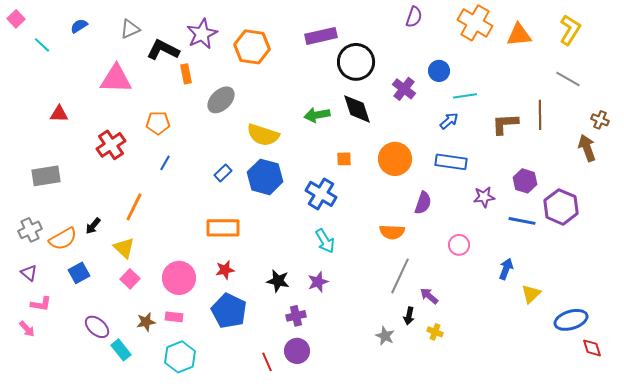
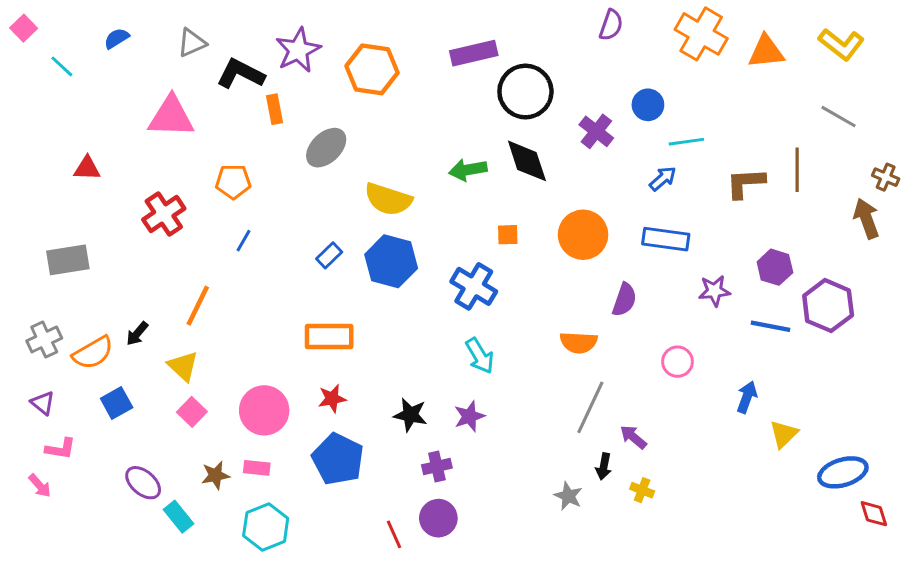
yellow L-shape: (570, 30) -> (841, 44), turned 96

